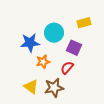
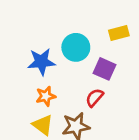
orange star: (43, 62) -> (46, 96), moved

